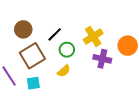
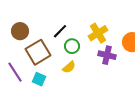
brown circle: (23, 29) -> (20, 31), moved
cyan square: (33, 83) -> (39, 79), turned 32

